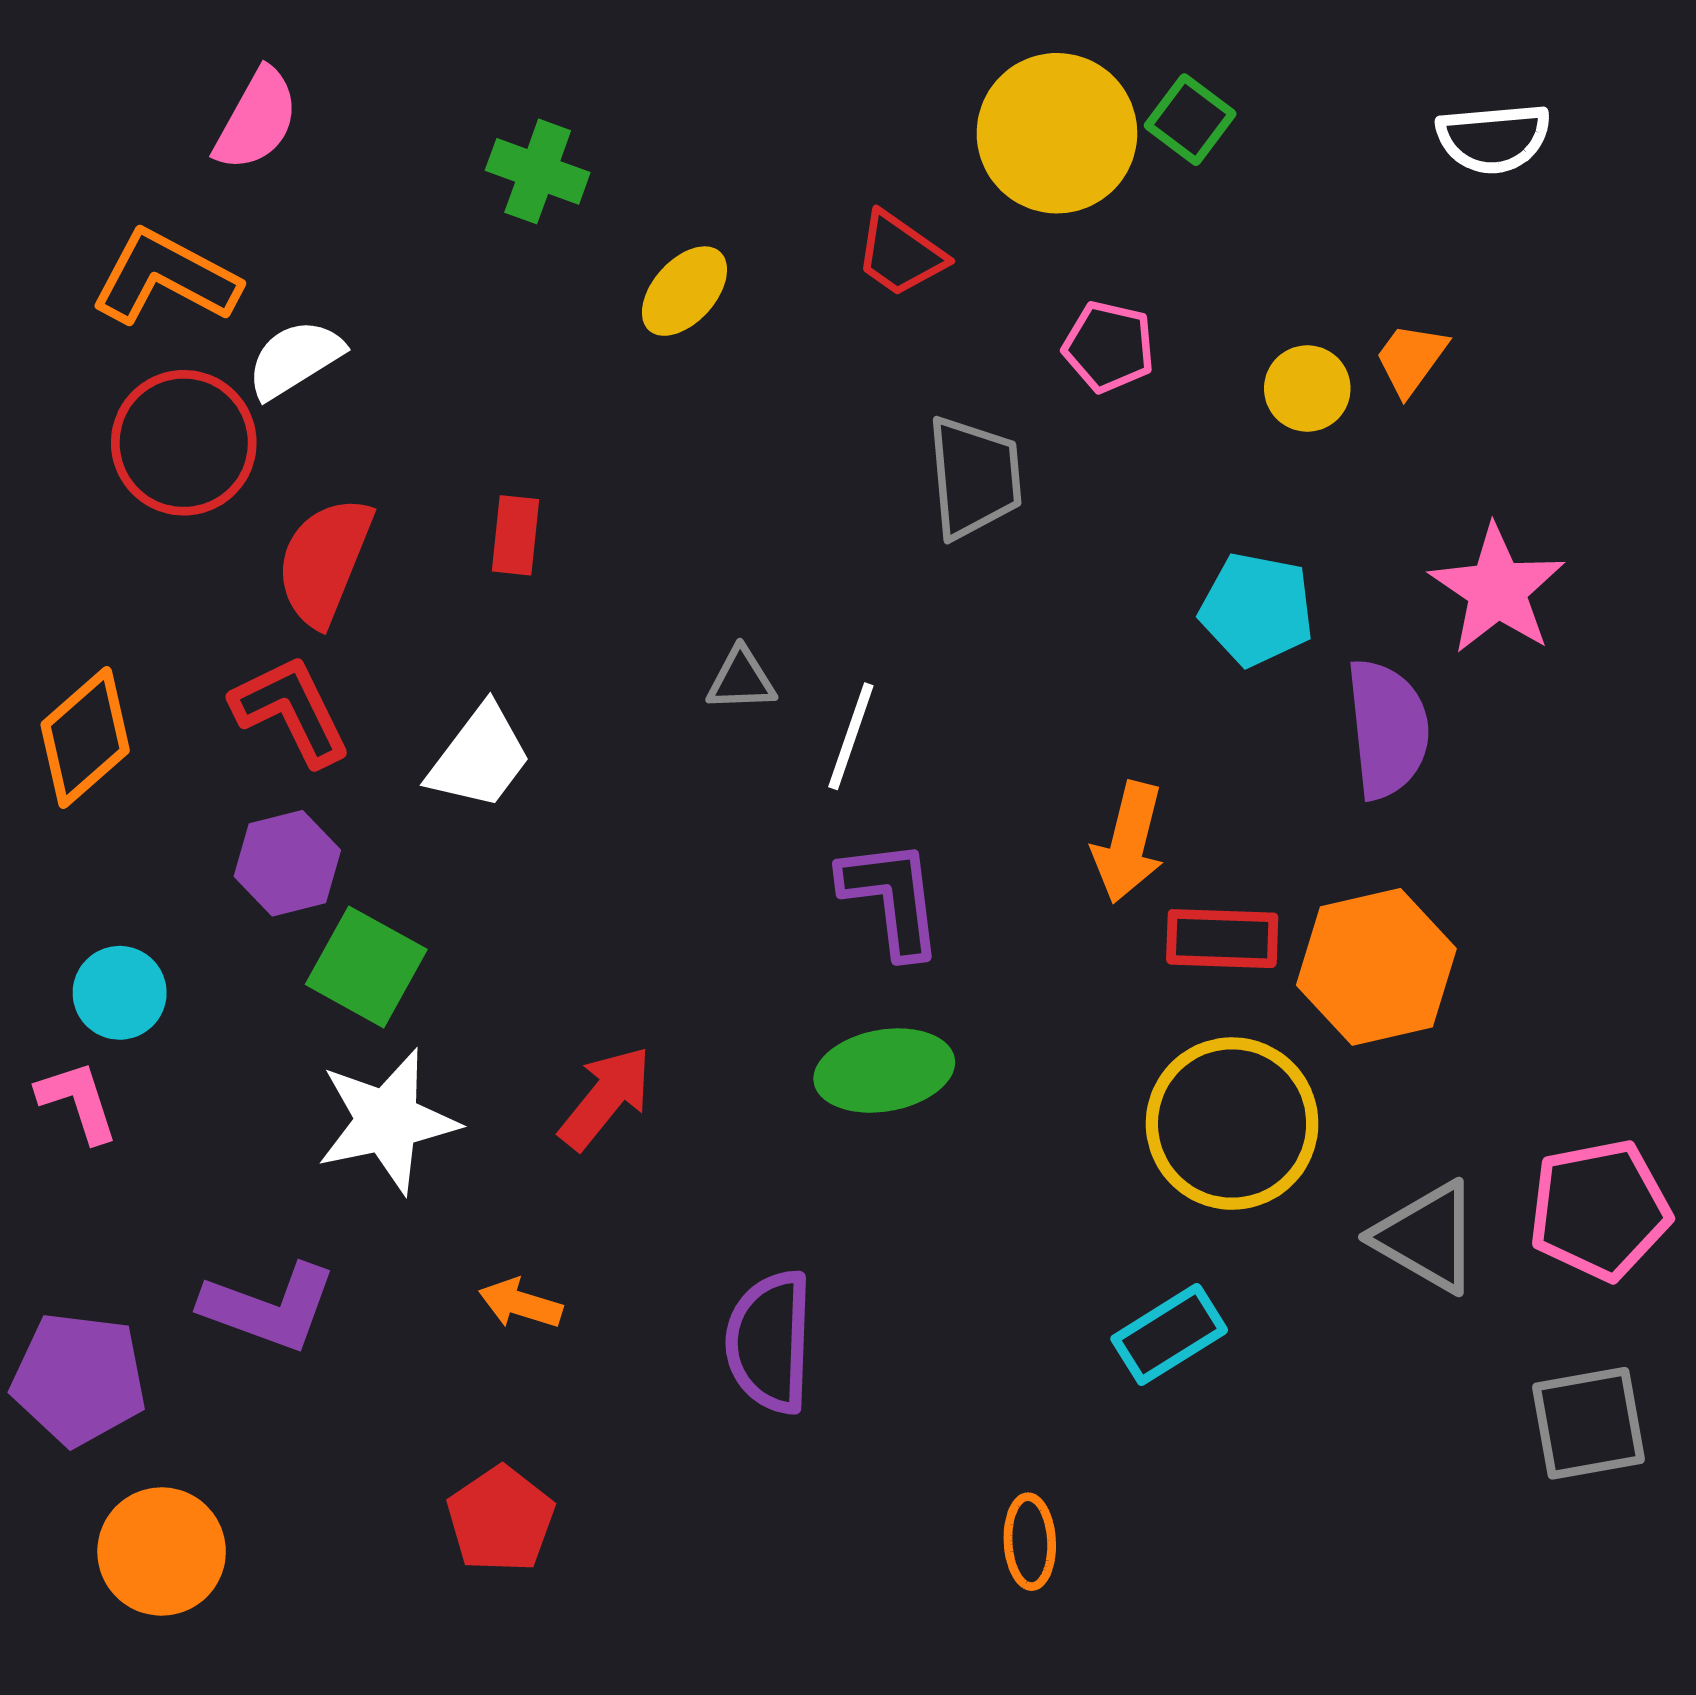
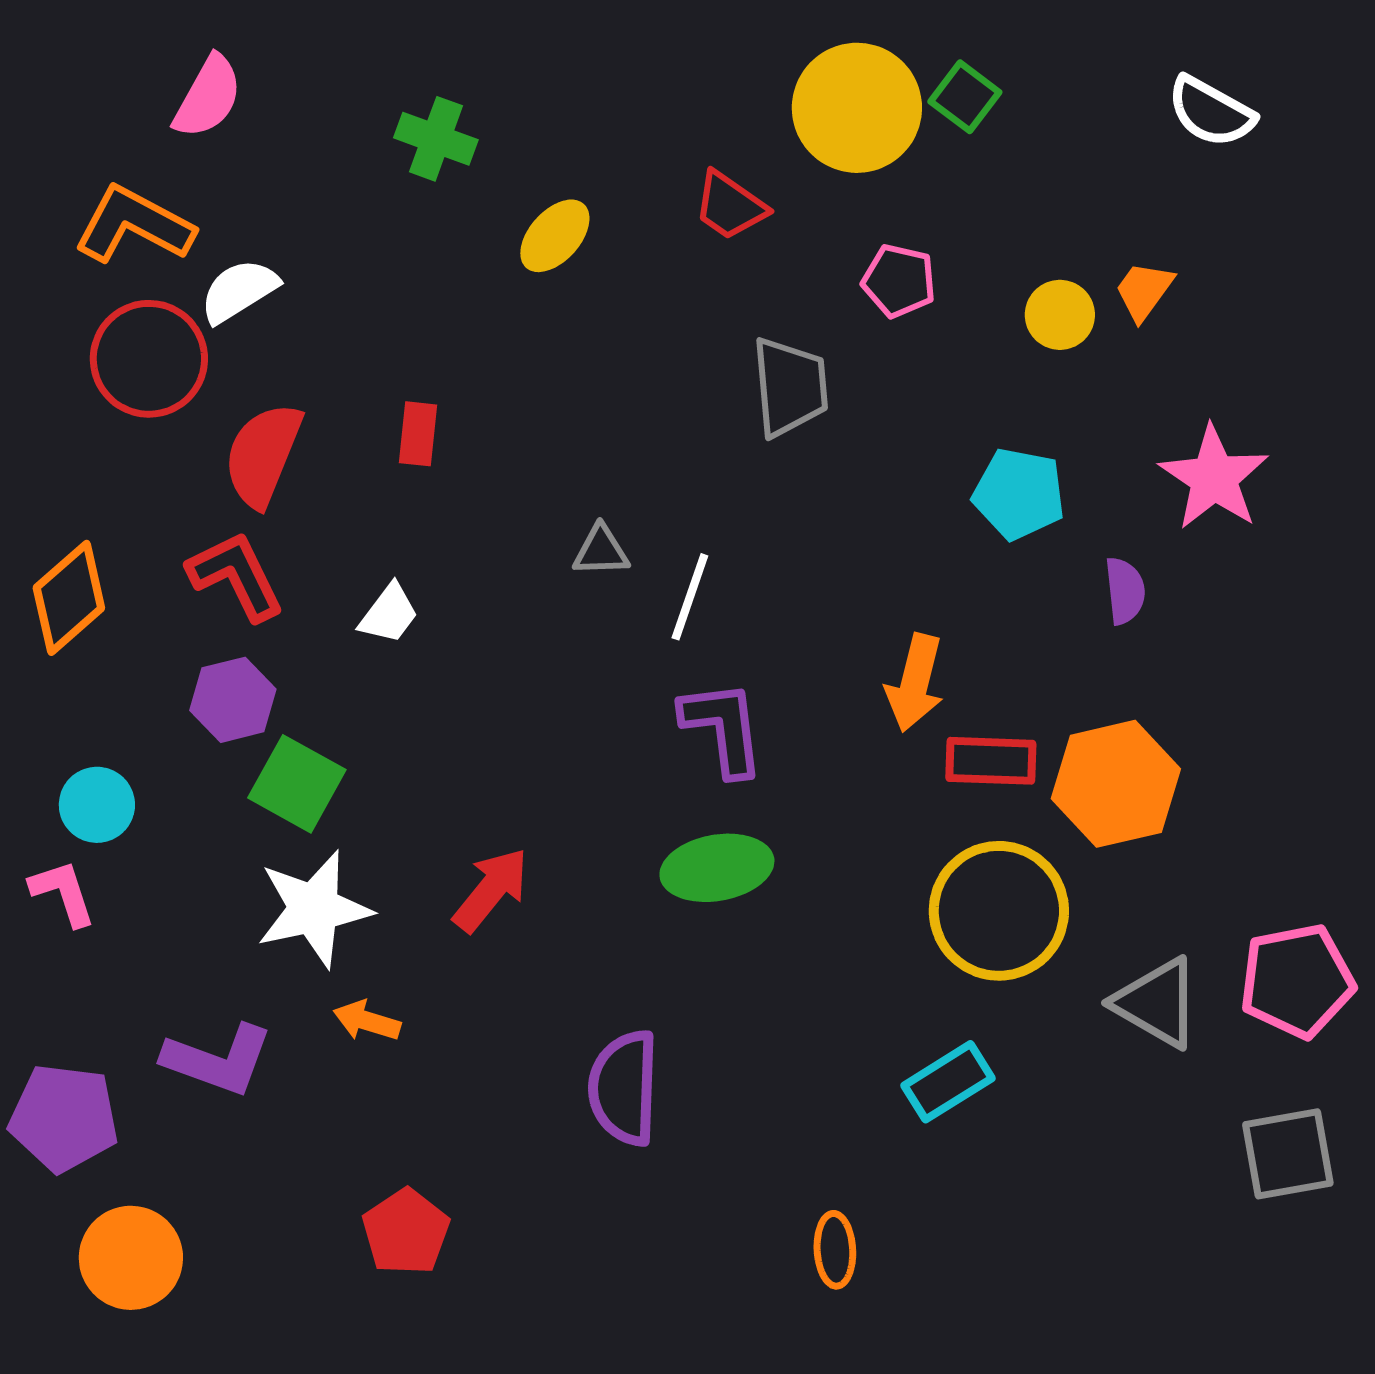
white semicircle: (1494, 138) -> (1211, 112), turned 34
purple semicircle: (1387, 729) -> (1125, 591), size x0.6
white trapezoid: (480, 757) -> (389, 614), size x0.7
orange arrow: (520, 1304) -> (367, 1021), moved

